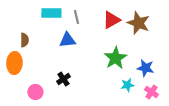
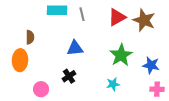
blue triangle: (67, 40) -> (75, 48), moved
cyan star: (127, 85) -> (113, 84), moved
pink cross: (151, 92) -> (157, 89), turned -32

